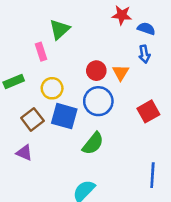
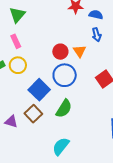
green triangle: (60, 29) -> (17, 15), moved
yellow circle: (52, 88) -> (18, 65), moved
blue square: (64, 116) -> (39, 90), turned 35
brown square: (32, 119) -> (33, 114), moved

